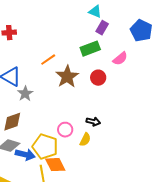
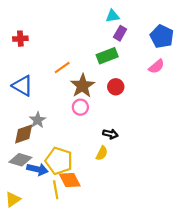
cyan triangle: (95, 12) -> (113, 16), turned -32
pink semicircle: (120, 59) -> (156, 66), moved
gray star: (25, 94) -> (38, 120), moved
pink circle: (65, 130) -> (80, 107), moved

